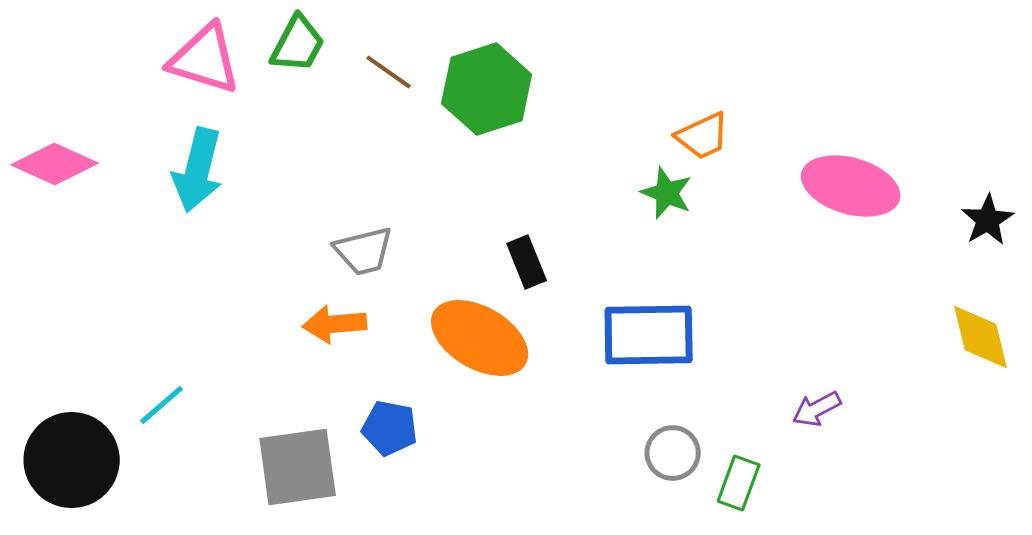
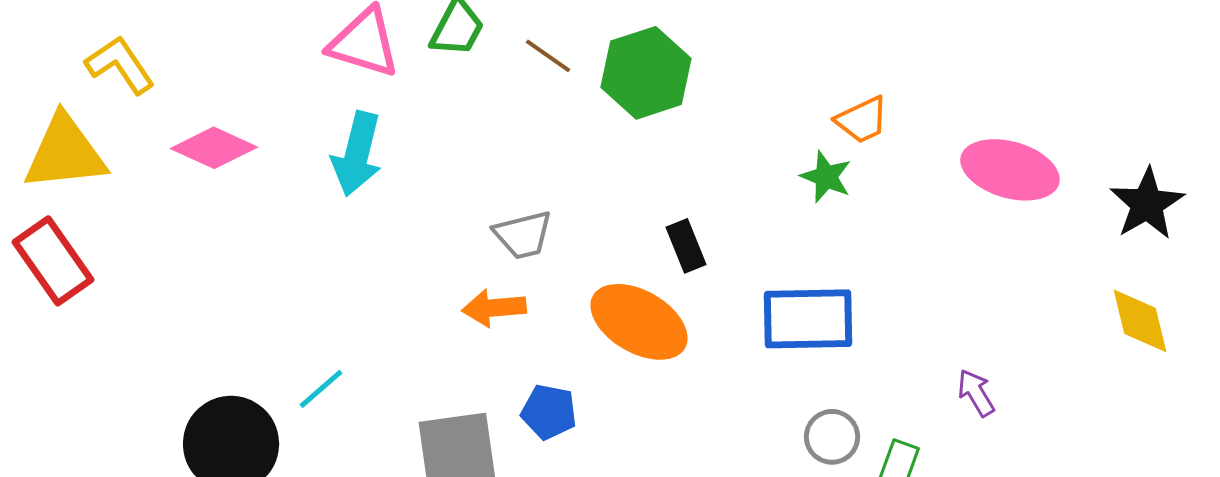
black star: (988, 220) -> (1147, 204), size x1.4
purple arrow: (817, 409) -> (976, 393), turned 87

